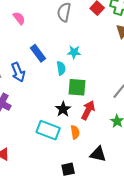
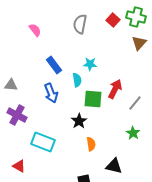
blue arrow: (18, 72) -> (51, 93), moved
red arrow: (88, 110) -> (115, 89), moved
cyan rectangle: (48, 130) -> (43, 142), moved

